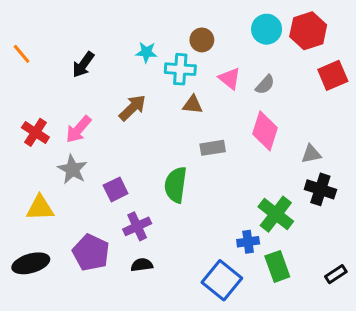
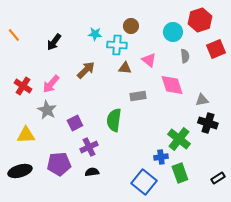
cyan circle: (267, 29) -> (173, 32), moved
pink triangle: (230, 78) -> (149, 60), moved
gray semicircle: (265, 85) -> (185, 56), moved, turned -48
pink diamond: (265, 131) -> (172, 85), turned -35
purple pentagon: (91, 253) -> (59, 164), turned -30

